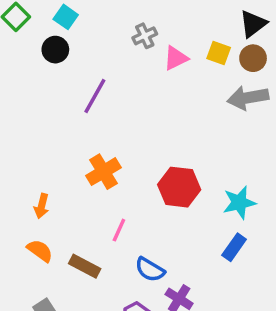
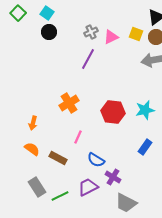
gray cross: (145, 36) -> (91, 32), moved
black circle: (55, 50) -> (49, 32), moved
purple line: (95, 96) -> (88, 59), moved
cyan star: (239, 203) -> (145, 110), moved

